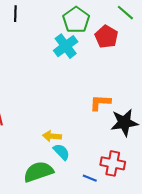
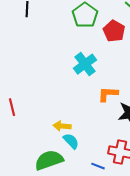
cyan cross: (66, 46) -> (85, 64), moved

